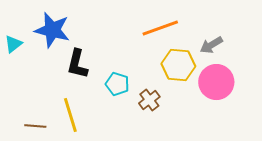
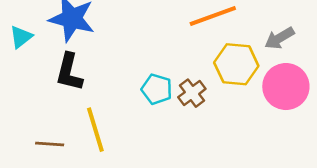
black L-shape: (77, 64) -> (69, 72), moved
brown cross: (149, 100) -> (192, 93), moved

